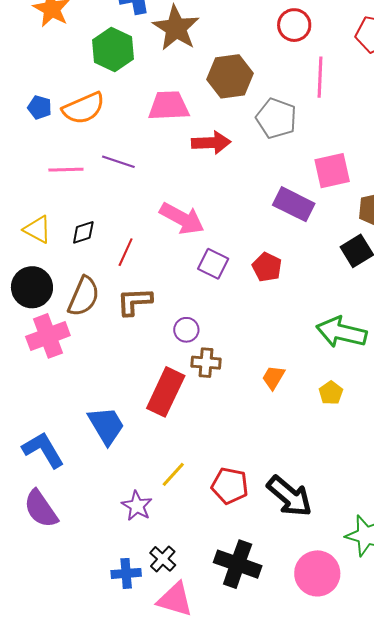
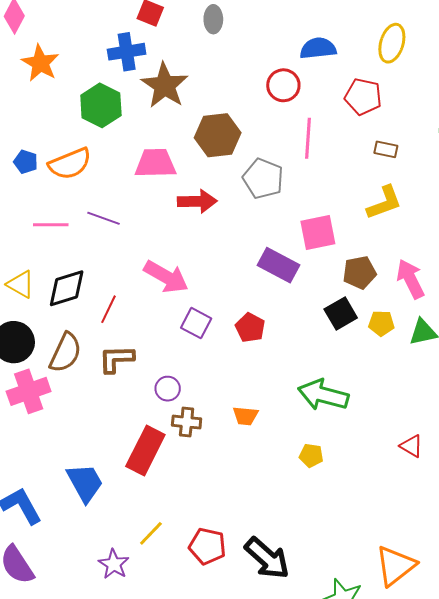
black diamond: (83, 232) -> (67, 288), size x1.6
orange trapezoid: (273, 377) -> (245, 416), moved, turned -116
yellow pentagon: (331, 393) -> (311, 455), turned -30

